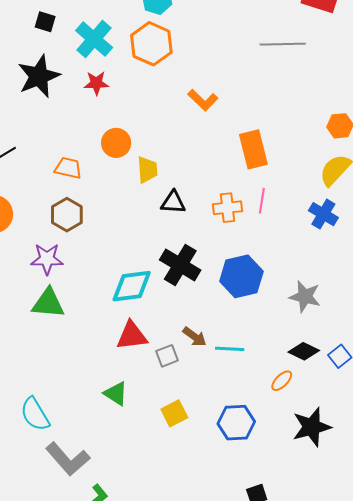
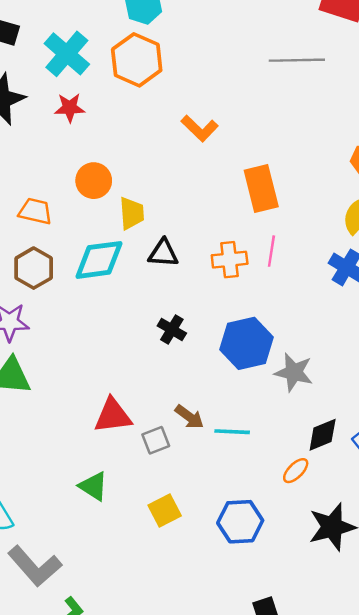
black cross: (180, 265) -> (172, 330), size x0.6
cyan diamond: (132, 286) -> (99, 260), moved
gray star: (305, 297) -> (294, 372), moved
black diamond: (304, 351) -> (323, 435), turned -48

